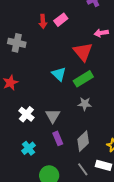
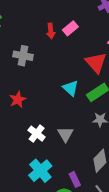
purple rectangle: (58, 138) -> (75, 179), moved
cyan cross: (29, 148) -> (40, 171), size x1.5

